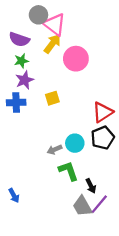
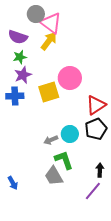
pink circle: (76, 59) -> (70, 78), moved
yellow square: (52, 98) -> (49, 92), size x1.5
black arrow: (91, 186) -> (100, 170), moved, turned -152
gray trapezoid: (82, 206) -> (54, 176), moved

